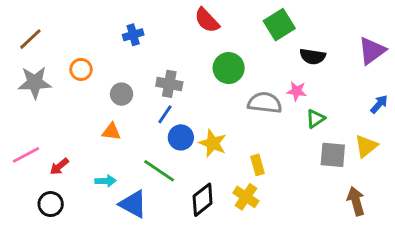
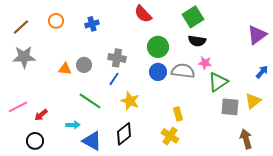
black semicircle: (313, 56) -> (197, 41), moved
orange circle: (81, 69) -> (56, 21), moved
green triangle: (315, 119) -> (218, 82), size x1.5
orange triangle: (111, 132) -> (65, 69), moved
blue circle: (181, 137) -> (158, 72), moved
yellow star: (213, 143) -> (130, 101), moved
green line: (159, 171) -> (90, 101), moved
black diamond: (203, 200) -> (124, 134), moved

